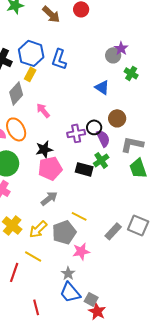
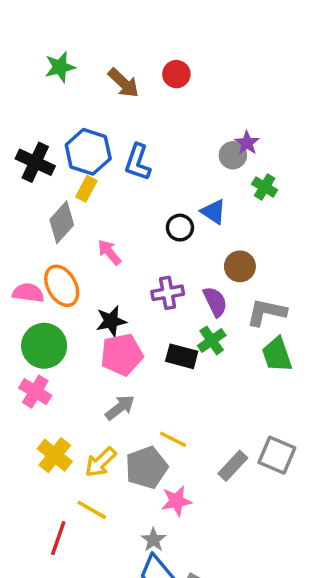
black circle: (94, 127) -> (180, 228), moved

